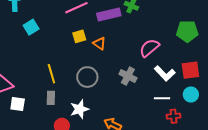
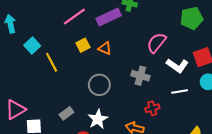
yellow line: (51, 74) -> (52, 62), moved
gray rectangle: (51, 98) -> (66, 113), turned 64
red cross: (173, 116) -> (152, 108), moved

